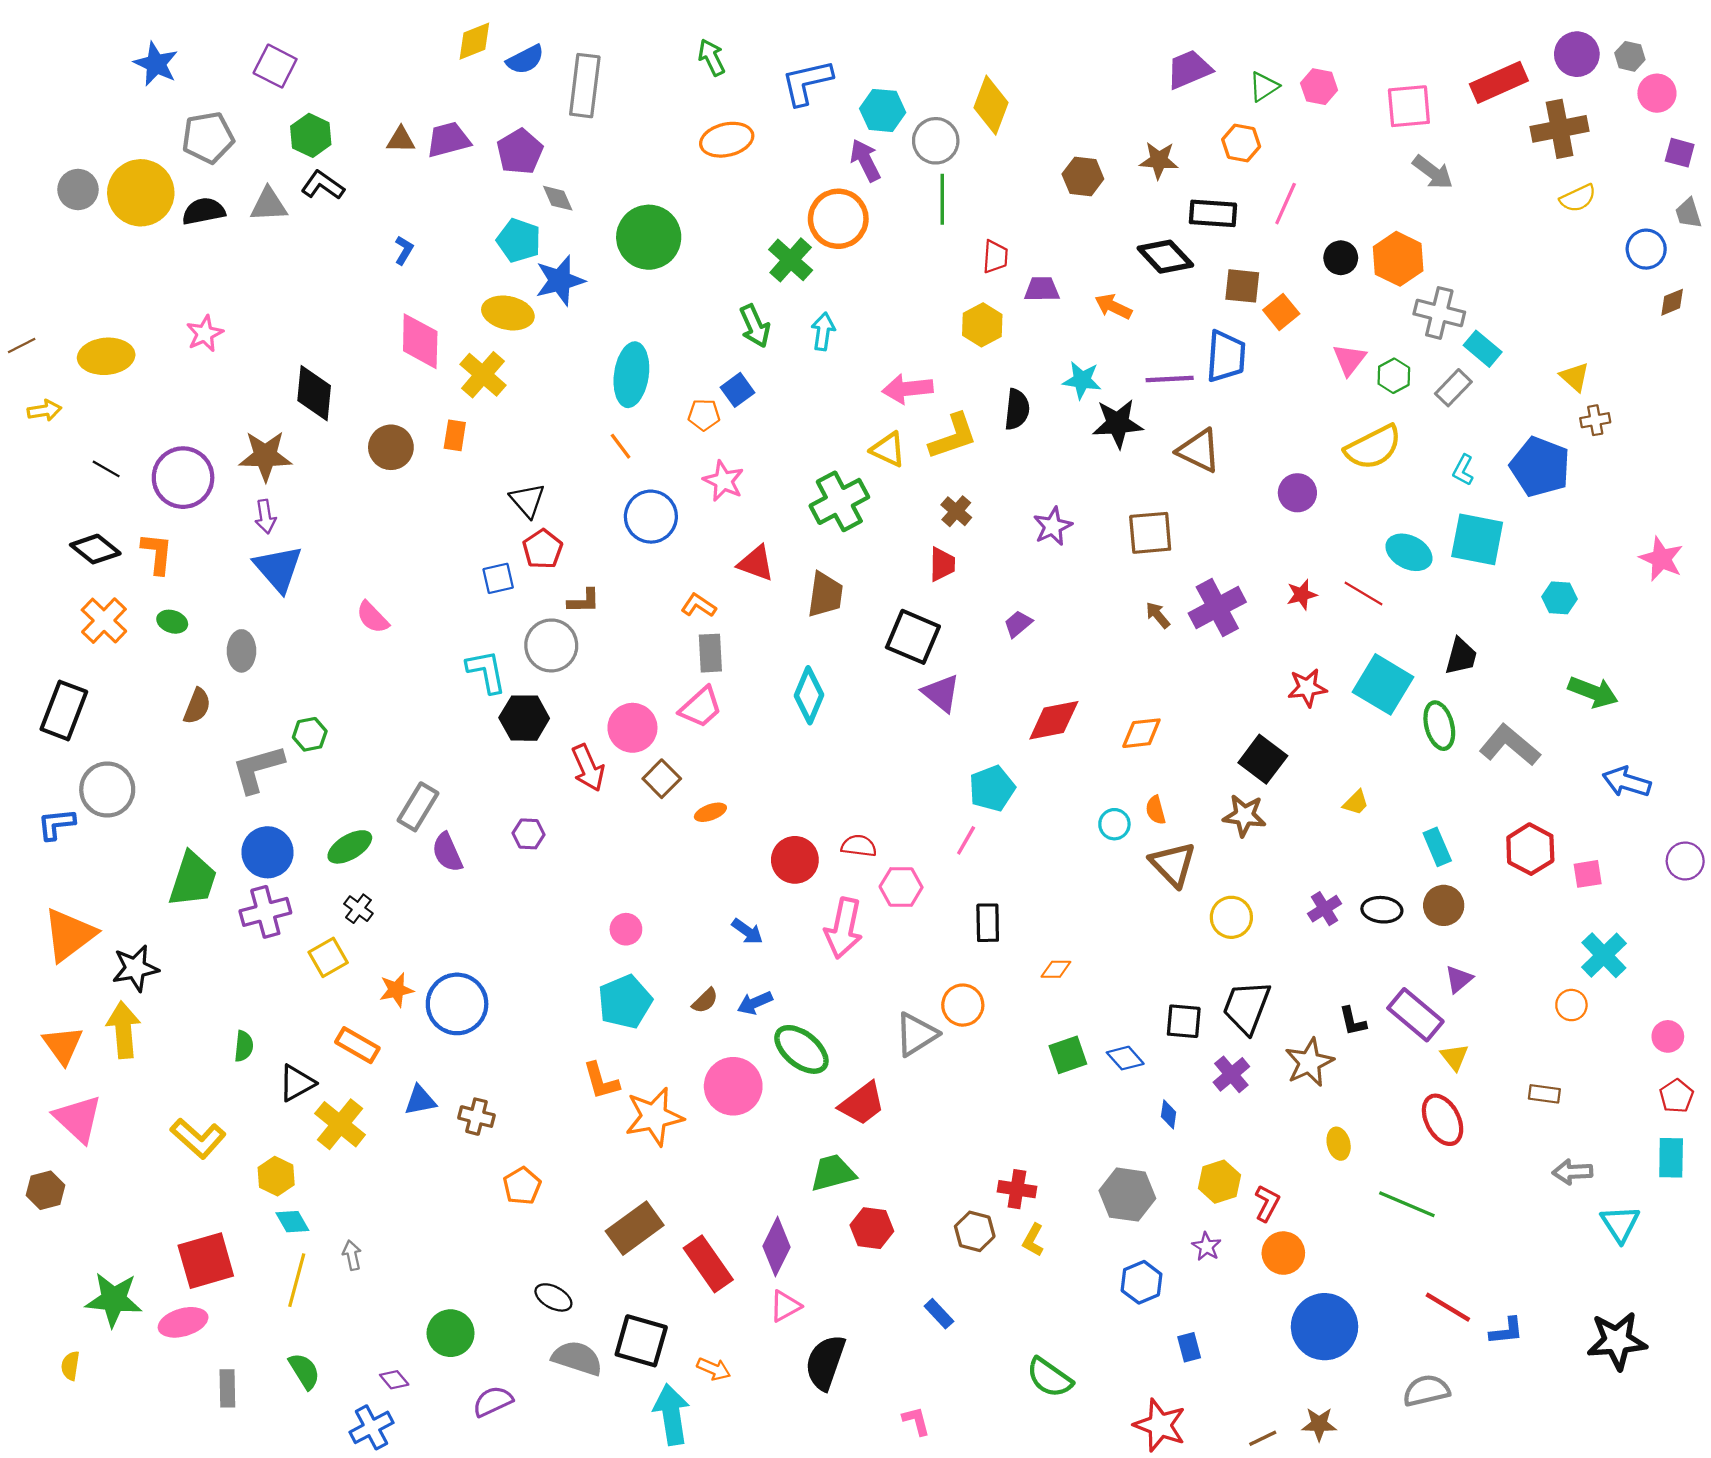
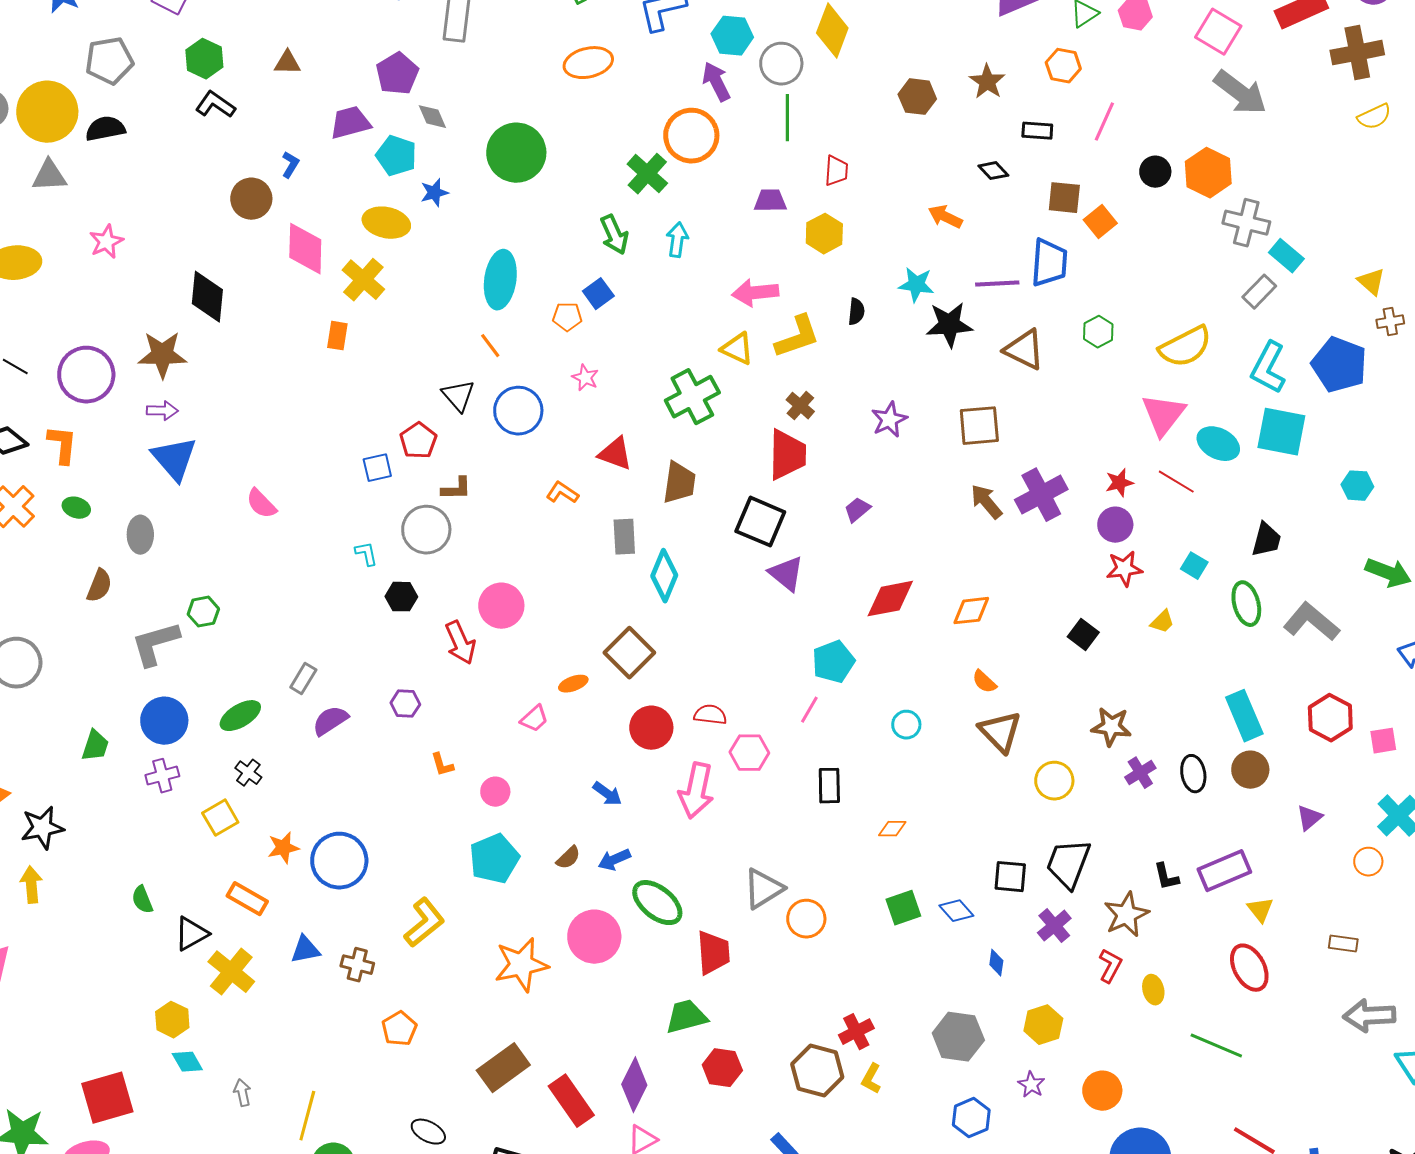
pink square: (1409, 106) -> (1218, 32), turned 36
purple trapezoid: (448, 140) -> (350, 123), moved
brown star: (1159, 160) -> (987, 82), turned 30
gray arrow: (1433, 172) -> (1240, 93), size x1.4
gray triangle: (269, 205) -> (49, 176), moved
black rectangle: (1213, 213) -> (1037, 131), size x0.7
black diamond: (1165, 257) -> (993, 171), size x0.6
blue star: (560, 280) -> (434, 193), size x0.6
purple trapezoid: (1042, 289) -> (770, 201), moved
pink triangle: (1349, 360) -> (1163, 415), moved, size x1.4
green hexagon: (1394, 376) -> (1098, 332), moved
black semicircle: (1017, 409) -> (856, 312), size x0.7
brown circle: (391, 447) -> (251, 199), moved
cyan L-shape: (1463, 470) -> (1268, 368), size x1.8
pink star: (723, 481) -> (585, 378), size x0.7
purple circle: (1297, 493) -> (1115, 525), moved
black triangle: (527, 500) -> (458, 396), moved
purple arrow: (265, 517) -> (162, 411), turned -80
red trapezoid: (942, 564) -> (787, 455), size x1.6
brown arrow: (1158, 615) -> (986, 502), size x1.4
gray rectangle: (710, 653) -> (624, 537), moved
cyan L-shape: (486, 671) -> (366, 554), size x0.6
cyan square: (1383, 684) -> (1194, 566), size x0.5
pink trapezoid: (701, 707) -> (534, 719), moved, size x0.7
black hexagon: (524, 718) -> (401, 597), size x0.7
black square: (1263, 759) -> (1083, 635), size x0.7
brown square: (662, 779) -> (629, 653), moved, size x1.4
yellow trapezoid: (1356, 803) -> (1162, 622), moved
gray rectangle: (418, 807) -> (303, 679), size x0.7
orange semicircle: (1156, 810) -> (984, 682), turned -32
brown star: (1244, 815) -> (1111, 727), moved
cyan circle: (1114, 824) -> (906, 725), moved
cyan rectangle: (1437, 847) -> (1244, 716), size x1.4
purple semicircle: (447, 852) -> (330, 721), turned 81
green trapezoid: (193, 879) -> (95, 746), size x0.6
black ellipse: (1382, 910) -> (1193, 774), turned 75
purple cross: (265, 912) -> (162, 776), size x0.7
purple triangle: (1459, 979) -> (1309, 818), moved
orange circle: (963, 1005) -> (806, 919), moved
purple rectangle: (1415, 1015) -> (1224, 871), turned -63
yellow arrow: (123, 1030) -> (31, 885), size x0.7
green semicircle: (244, 1046) -> (142, 900), turned 152
orange L-shape: (601, 1081) -> (442, 765), moved, size x0.7
red trapezoid: (862, 1104) -> (713, 953), turned -57
yellow L-shape: (198, 1138) -> (424, 923), moved, turned -81
gray arrow: (1573, 1172) -> (1369, 1016), size x1.4
red cross: (1017, 1189) -> (856, 1032), turned -36
red L-shape: (1267, 1203) -> (1110, 966), moved
brown hexagon: (975, 1231) -> (817, 1071), size x1.4
yellow line: (297, 1280) -> (307, 1116), moved

